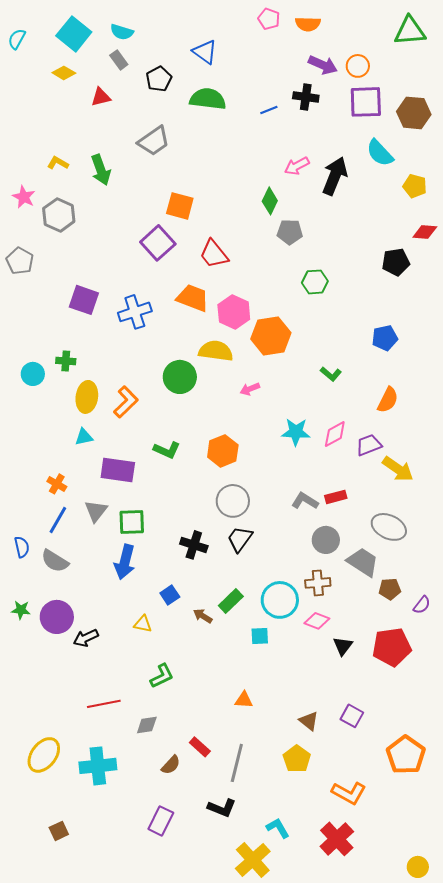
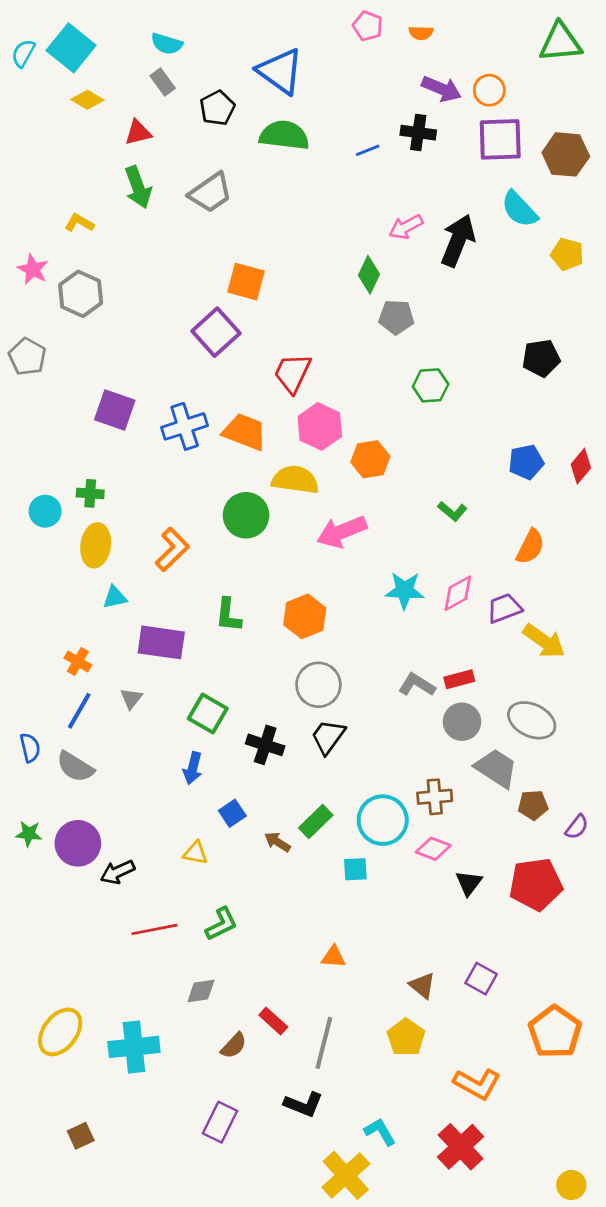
orange semicircle: (308, 24) -> (421, 33), size x0.7
cyan square: (74, 34) -> (71, 48), moved
blue triangle: (205, 52) -> (280, 71), size x1.4
green arrow: (101, 170) -> (138, 187), moved
red diamond: (425, 232) -> (581, 466), moved, turned -55
red trapezoid: (214, 254) -> (292, 373), moved, turned 64
orange trapezoid: (193, 298) -> (245, 432), moved
orange hexagon: (271, 336) -> (370, 459), size x0.7
pink arrow: (250, 389) -> (342, 532), size x1.8
yellow ellipse: (87, 397) -> (96, 545), moved
green L-shape: (167, 450) -> (228, 615), turned 72
gray triangle: (96, 511) -> (131, 698), size x0.7
green square: (132, 522) -> (208, 713), moved, turned 32
gray circle: (326, 540) -> (462, 722), moved
blue arrow: (125, 562) -> (193, 768), moved, size x0.7
red line: (104, 704) -> (154, 929), moved

